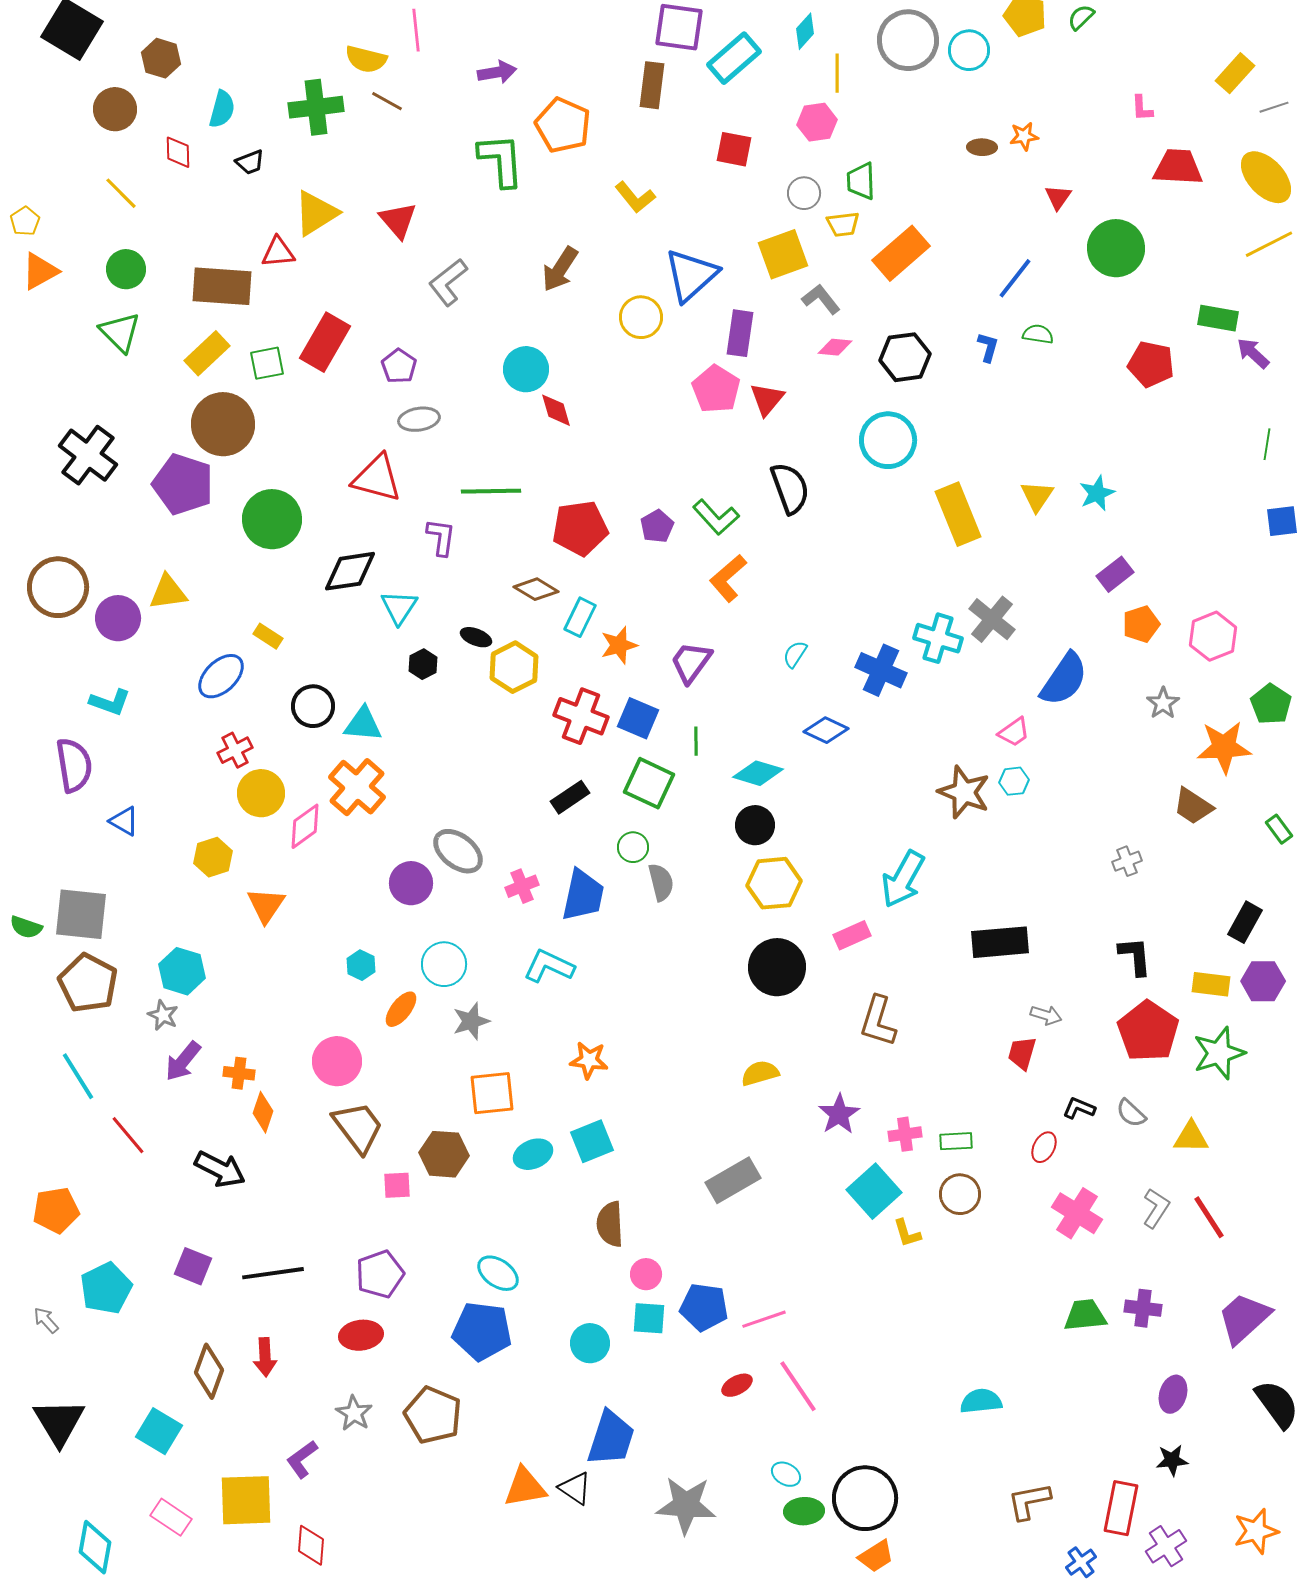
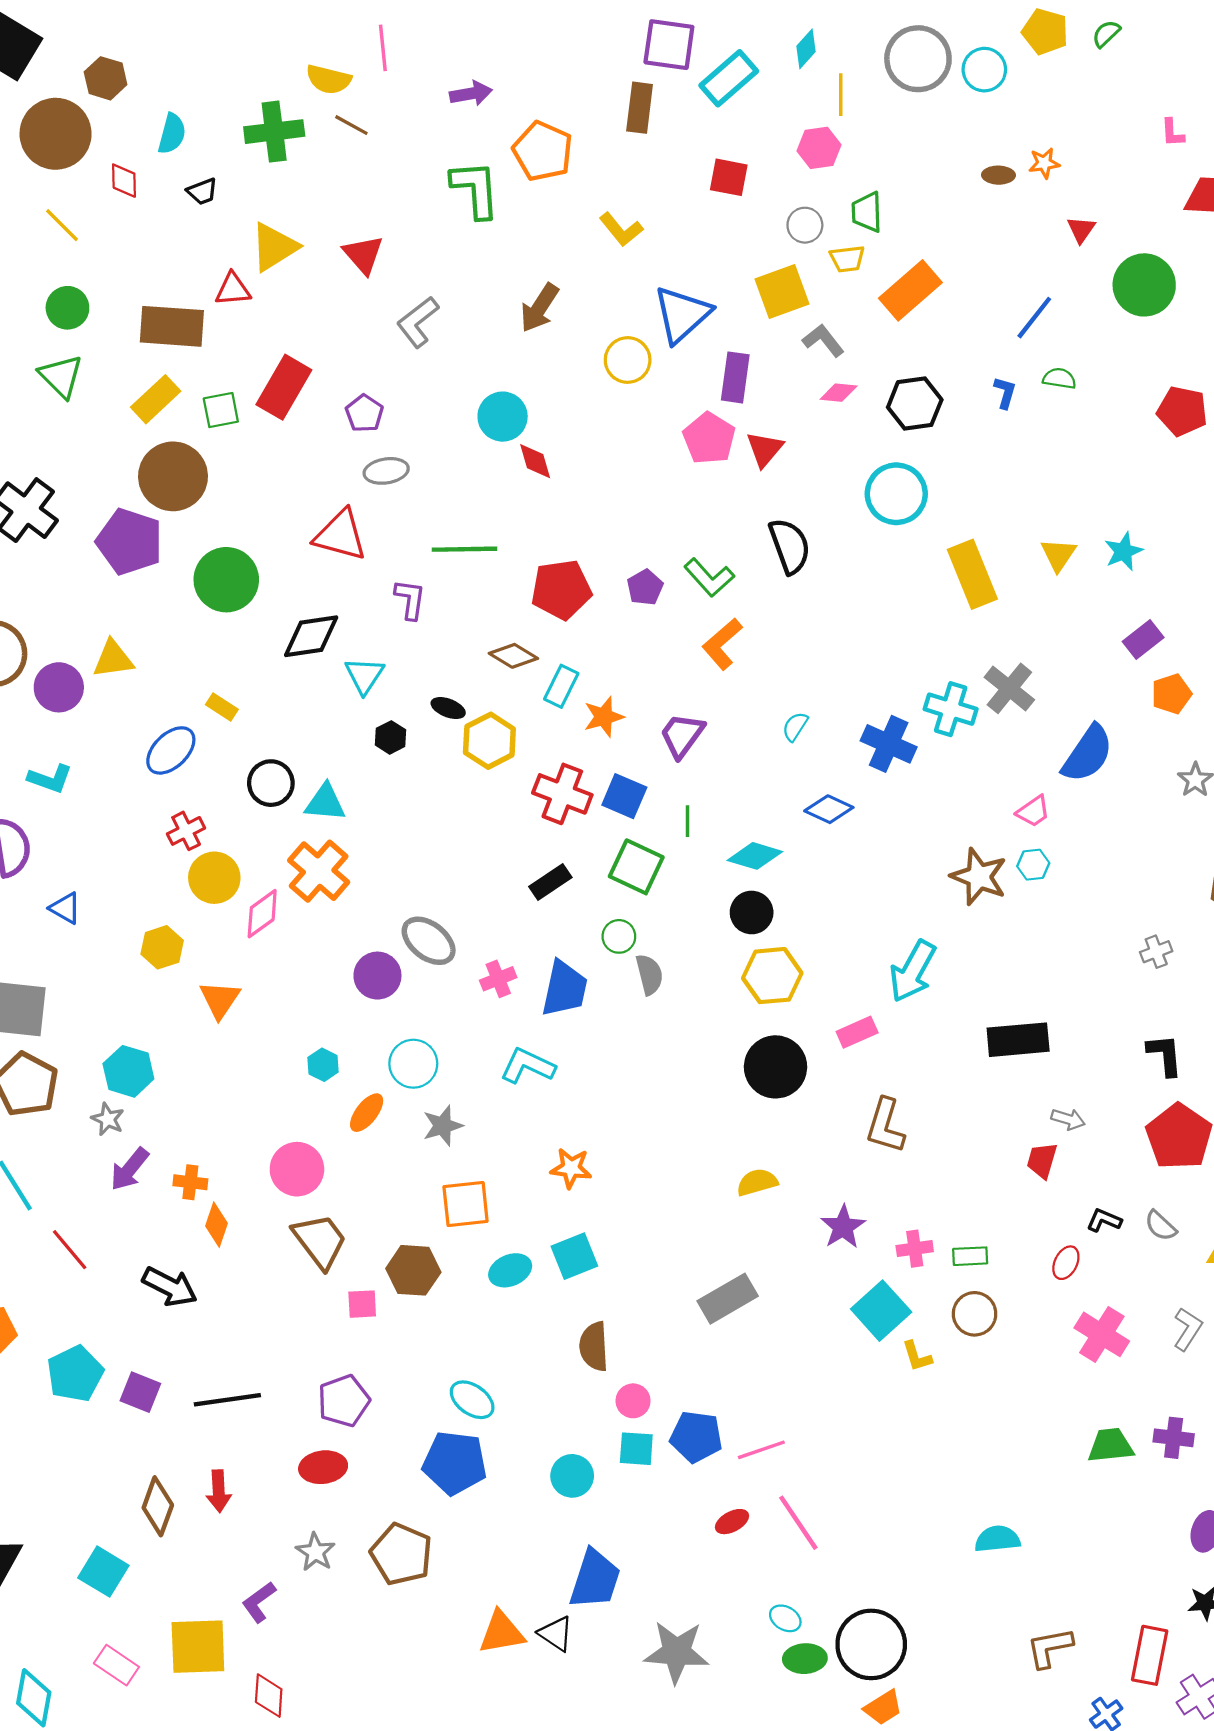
brown circle: (115, 109) -> (56, 134), size x1.5
cyan pentagon: (106, 1288) -> (75, 1374), moved

